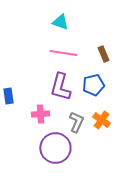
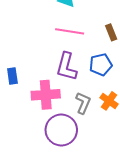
pink cross: (40, 114) -> (46, 95), size x1.5

